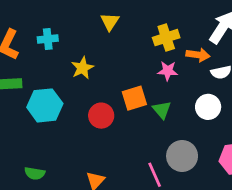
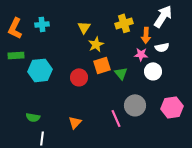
yellow triangle: (110, 22) -> (84, 27), moved
orange arrow: (198, 55) -> (146, 35), turned 84
yellow star: (82, 68) -> (96, 44), moved
pink star: (168, 71) -> (141, 54), moved

